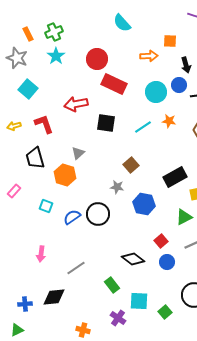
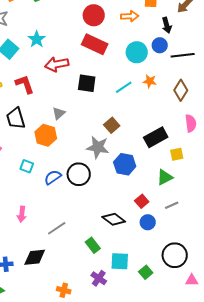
cyan star: (56, 56) -> (37, 39), moved
red circle: (97, 59) -> (94, 15), moved
gray star: (117, 187) -> (98, 147), size x1.6

